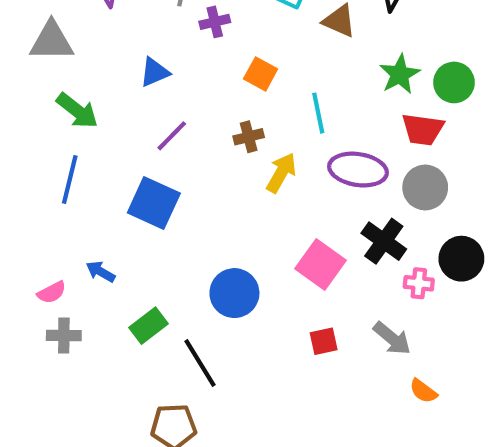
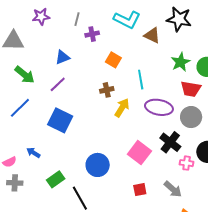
purple line: (172, 136) -> (58, 84), moved
blue line: (70, 180) -> (20, 108), turned 30

